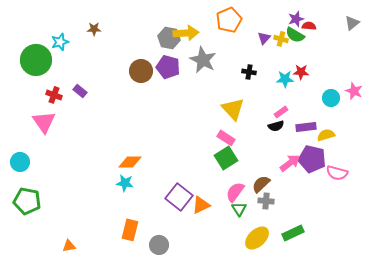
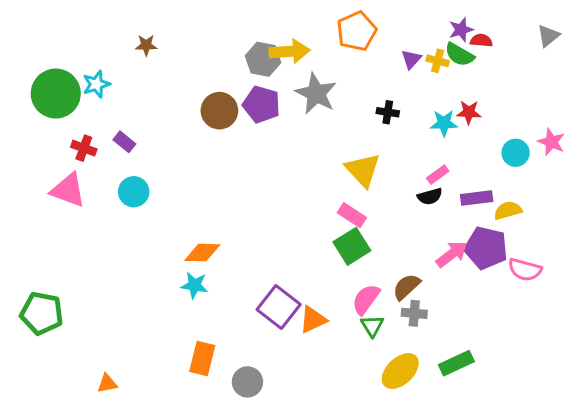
cyan star: (60, 42) -> (96, 84), moved
pink triangle: (44, 122) -> (68, 190), turned -35
cyan circle: (20, 162) -> (134, 192), moved

